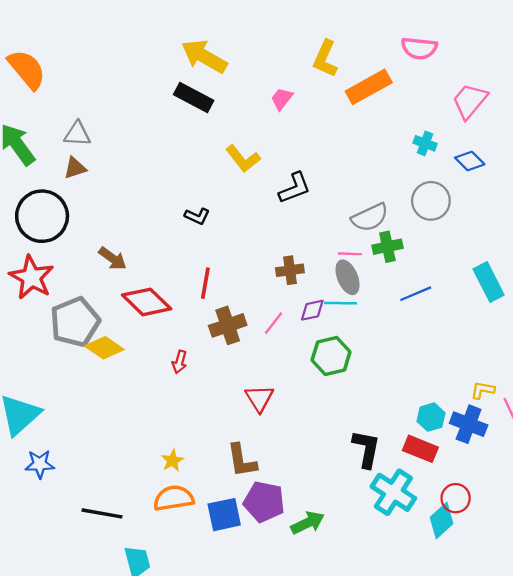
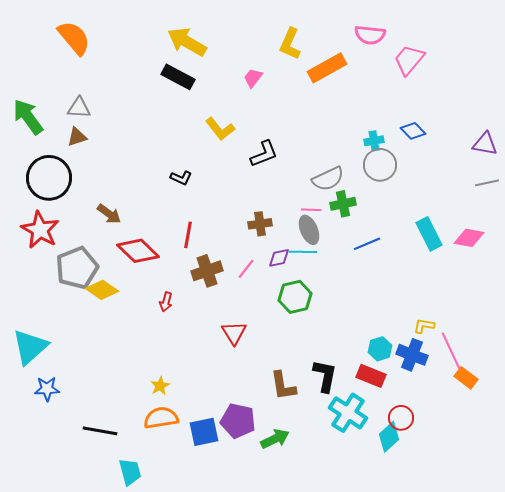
orange semicircle: (27, 69) -> (74, 38), moved
pink trapezoid: (470, 101) -> (409, 60), moved
cyan cross: (425, 143) -> (374, 141), moved, turned -30
brown L-shape: (242, 461) -> (283, 386), moved

